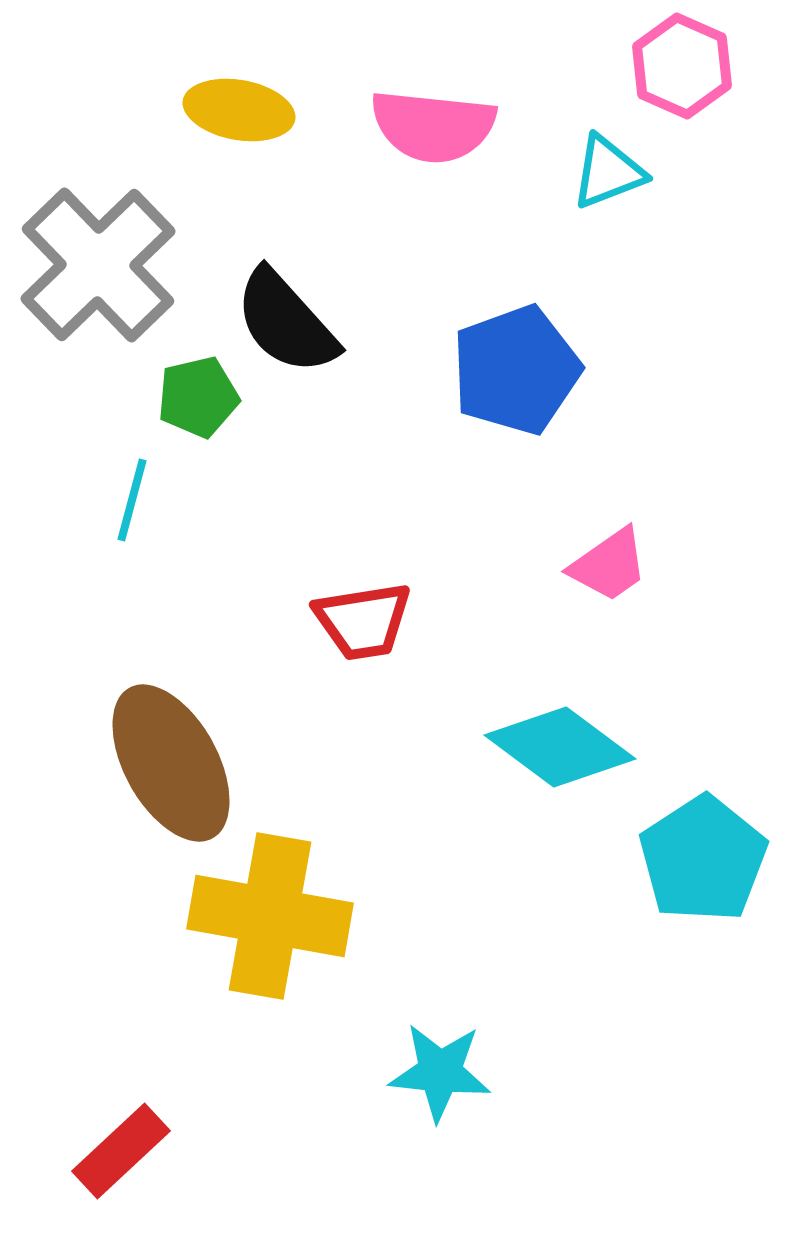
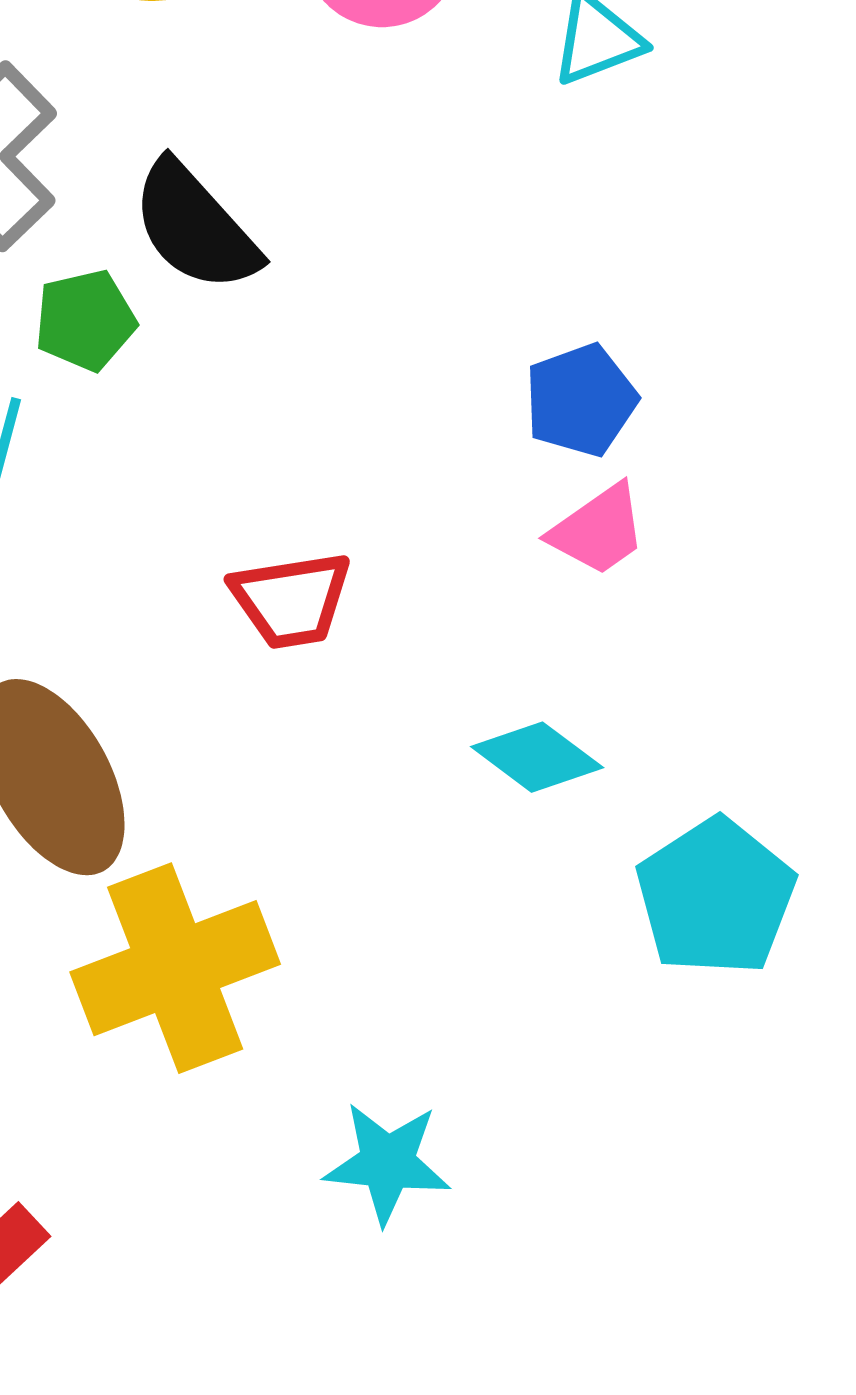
blue pentagon: (516, 370) -> (581, 400), moved, size x0.7
cyan diamond: (560, 747) -> (537, 757), size x0.7
yellow cross: (270, 916) -> (175, 968), turned -31

